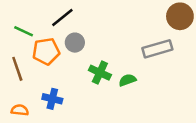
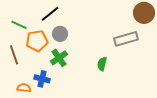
green cross: (100, 73) -> (59, 58), moved, turned 30
green semicircle: (127, 80) -> (102, 64), turned -56
orange semicircle: (20, 110) -> (24, 88), moved

